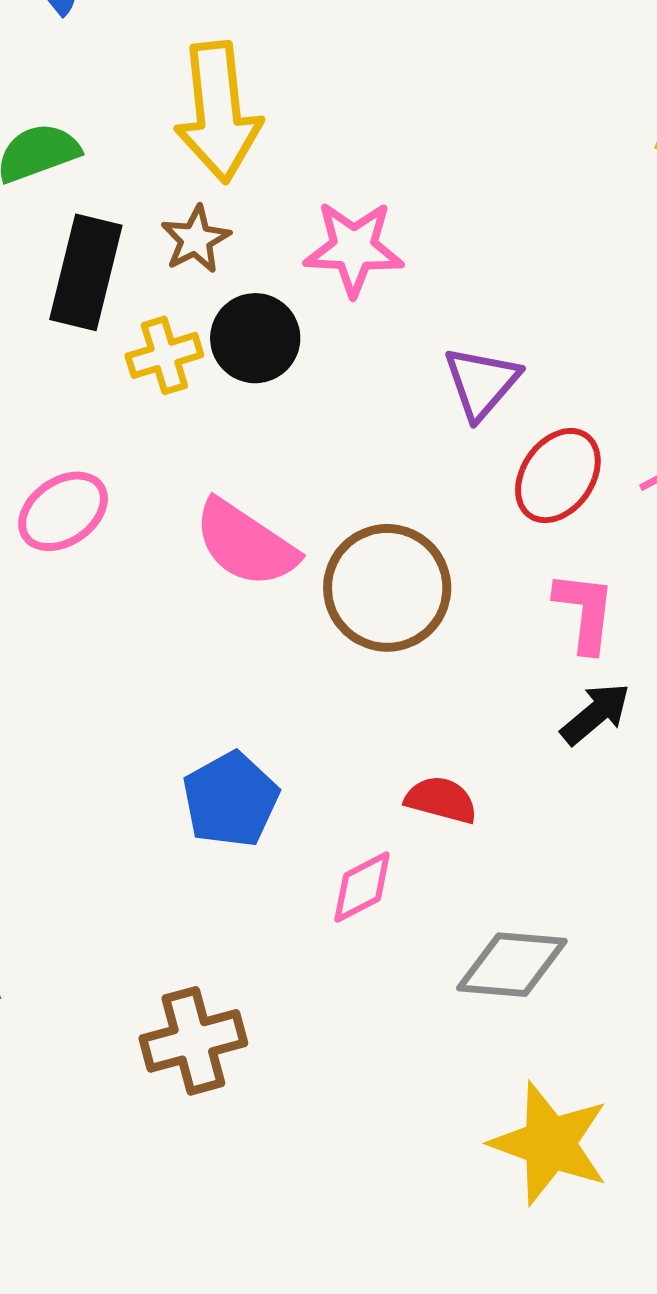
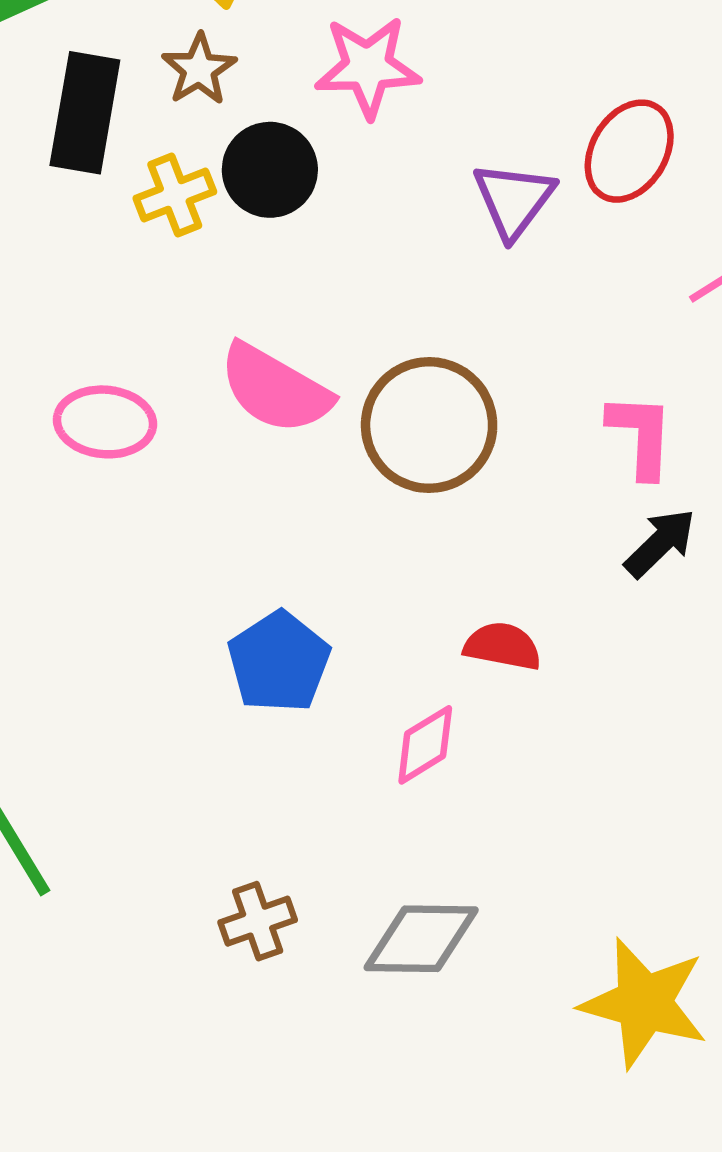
red ellipse: (558, 476) -> (629, 151), moved
pink ellipse: (63, 511) -> (105, 422), moved, turned 44
gray diamond: (512, 965) -> (421, 939), moved
brown cross: (193, 1041) -> (258, 921), size x0.7

